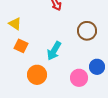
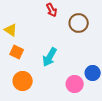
brown circle: (87, 31) -> (79, 23), moved
orange circle: (37, 75) -> (23, 81), moved

